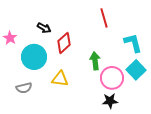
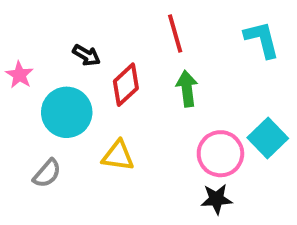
red line: (104, 18) -> (175, 33), moved
cyan L-shape: (133, 43) -> (262, 39), moved
green arrow: (95, 61) -> (187, 89), moved
gray semicircle: (24, 88) -> (47, 173), turned -35

